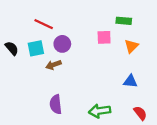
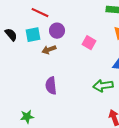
pink square: (104, 37) -> (89, 43), moved, turned 32
green arrow: (100, 111) -> (103, 86), moved

